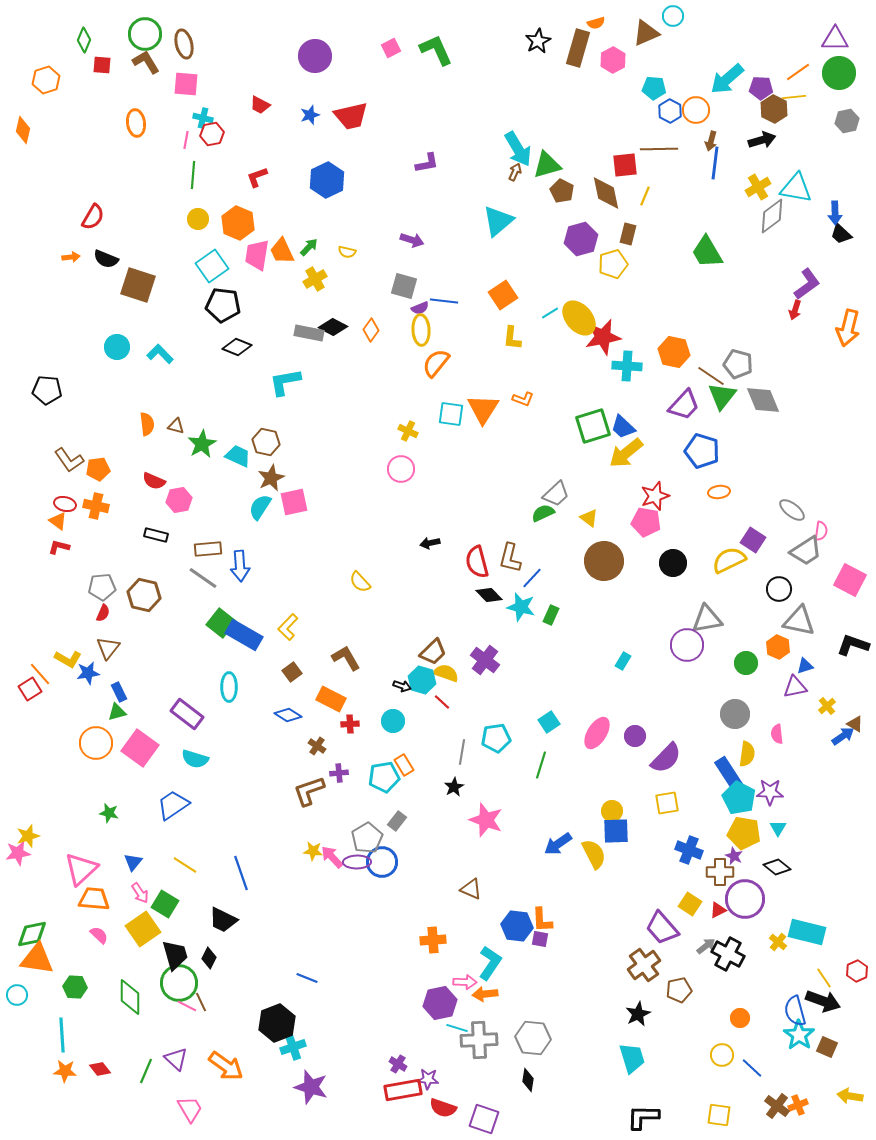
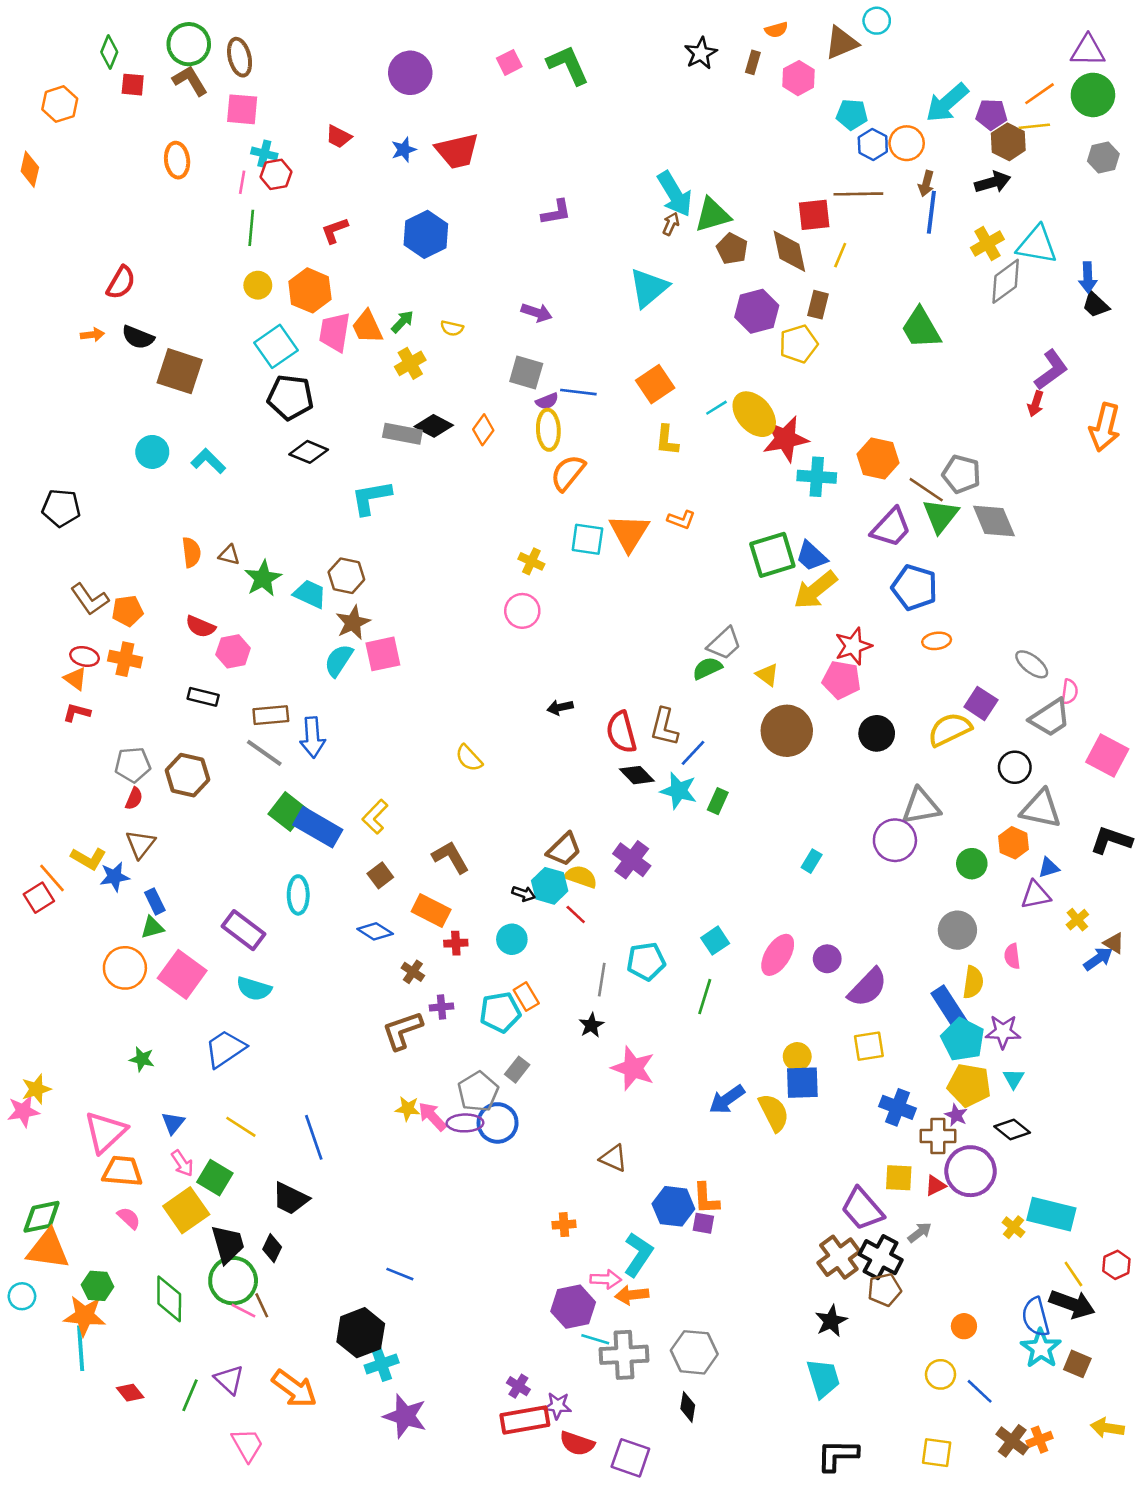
brown rectangle: (578, 48) -> (753, 62), size x0.5
yellow square: (690, 904) -> (899, 1178), turned -30
orange cross: (433, 940) -> (564, 1225), size x0.7
black cross: (728, 954) -> (881, 1257), moved
orange star: (65, 1071) -> (85, 1316), moved, size x1.4

